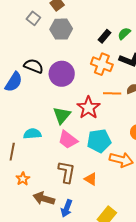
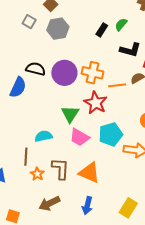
orange cross: (102, 64) -> (92, 73), moved
brown L-shape: (67, 172) -> (60, 169), moved
orange star: (23, 179) -> (37, 174), moved
orange triangle: (91, 179) -> (89, 173), moved, size x1.6
brown arrow: (44, 199) -> (49, 203), moved, turned -35

